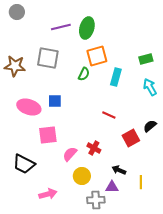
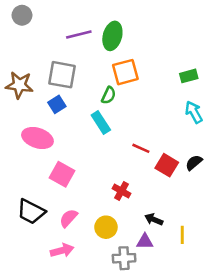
cyan rectangle: (116, 77) -> (101, 122), moved, turned -48
blue square: (55, 101) -> (57, 104), moved, turned -32
pink square: (48, 135) -> (62, 174), turned 36
red square: (131, 138) -> (167, 165), moved, turned -30
pink semicircle: (70, 154) -> (68, 218), moved

